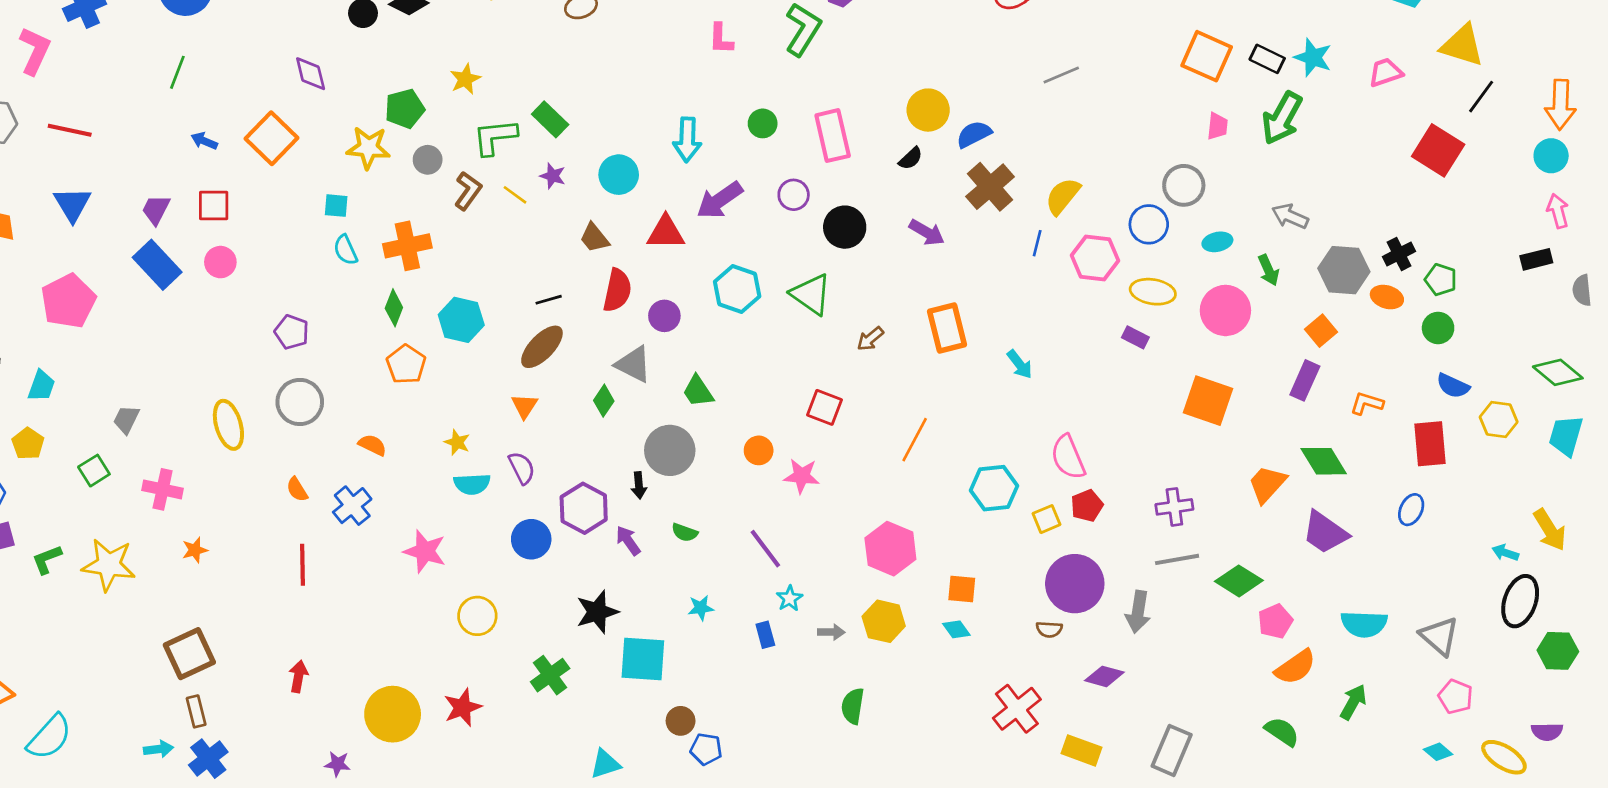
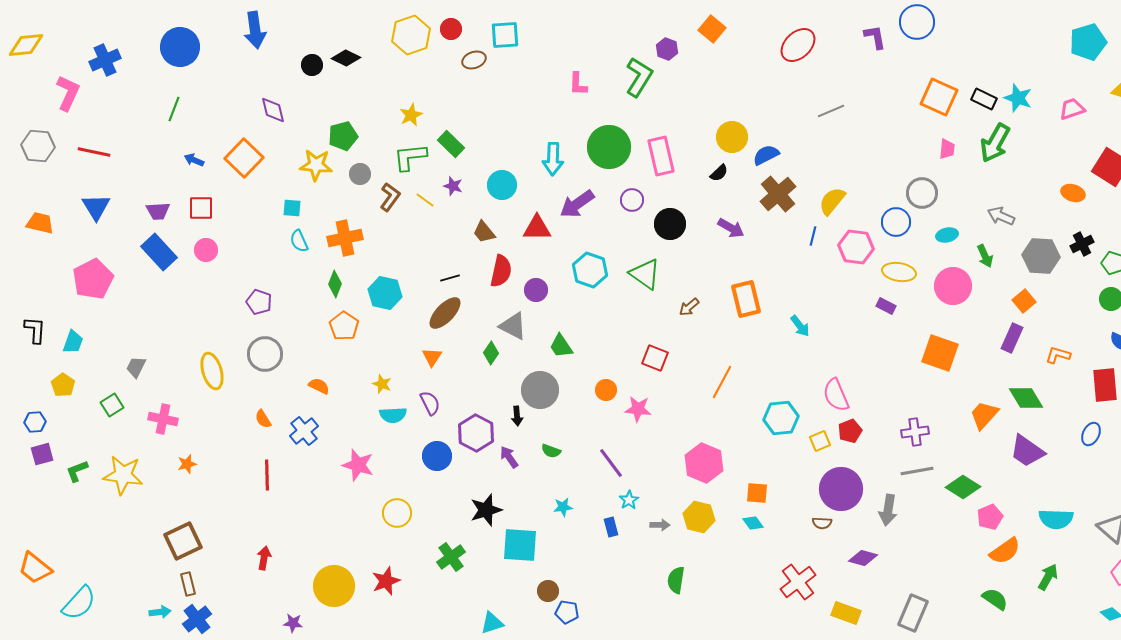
yellow star: (465, 79) -> (411, 115), moved
green circle: (763, 123) -> (609, 147), size x2.0
purple trapezoid: (156, 210) -> (158, 211), turned -120
orange ellipse: (1387, 297) -> (1073, 193), moved

